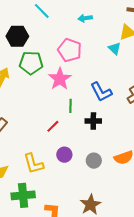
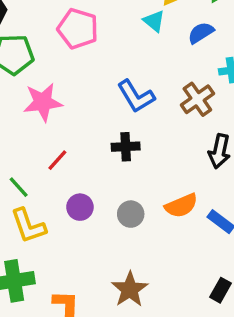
pink star: (60, 79) -> (43, 102), moved, turned 30
green line: (70, 106) -> (19, 187), moved, turned -40

